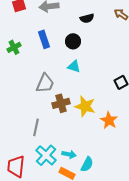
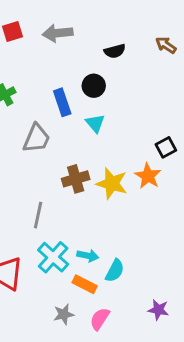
blue rectangle: (44, 39) -> (62, 102), moved
cyan triangle: (74, 66) -> (95, 123), turned 32
gray trapezoid: (45, 83) -> (37, 138), moved
orange star: (109, 120) -> (148, 176), moved

